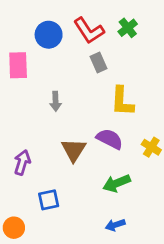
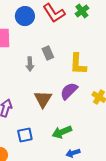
gray rectangle: (99, 62) -> (48, 53), moved
purple semicircle: (110, 139) -> (69, 91), turned -72
green arrow: (117, 183) -> (62, 132), moved

